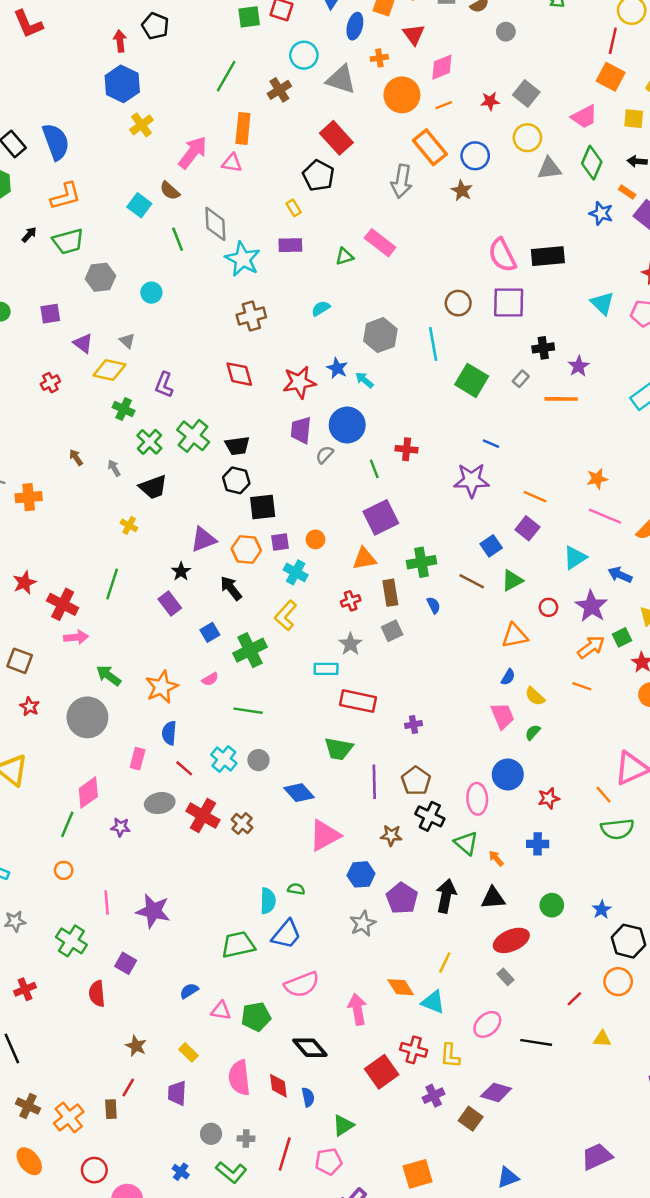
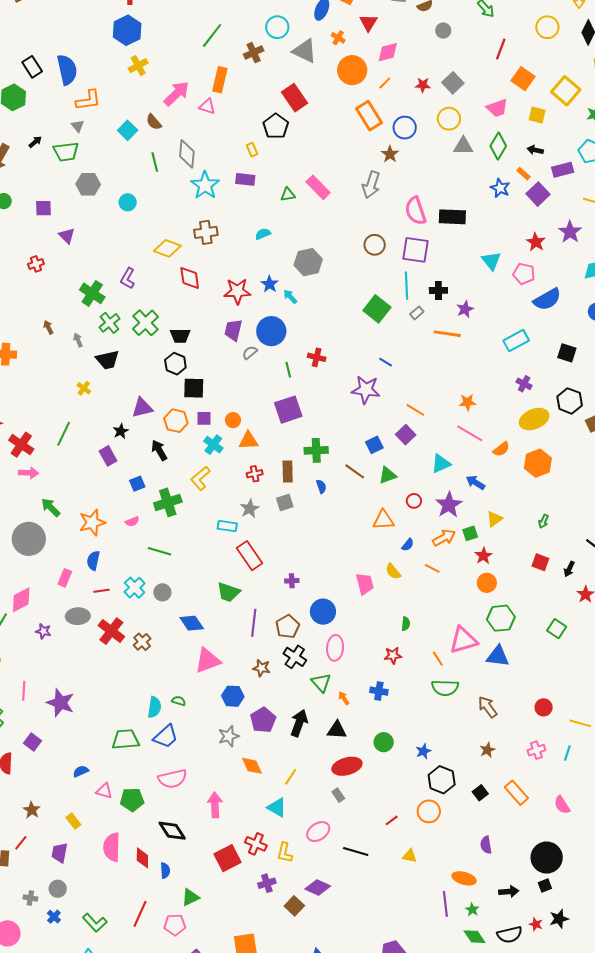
red line: (613, 41) -> (501, 49), moved
orange cross: (379, 58) -> (338, 38), turned 32
orange line: (444, 105) -> (385, 83), turned -32
gray arrow: (402, 181) -> (371, 185), moved
orange L-shape: (66, 196) -> (88, 100), moved
gray triangle: (127, 341) -> (78, 126), moved
cyan line: (433, 344) -> (407, 286), moved
yellow diamond: (109, 370) -> (167, 248), moved
green cross: (124, 409) -> (92, 293), size x1.4
orange triangle: (364, 559) -> (248, 441), moved
blue semicircle: (508, 677) -> (408, 545), moved
red rectangle: (358, 701) -> (249, 556), turned 36
green semicircle: (533, 732) -> (406, 624), moved, turned 136
red line: (184, 768) -> (101, 591), turned -56
blue circle: (508, 774) -> (323, 612), moved
orange diamond: (401, 987) -> (252, 766), moved
gray circle: (211, 1134) -> (58, 889), moved
gray cross: (246, 1139) -> (30, 898), moved

